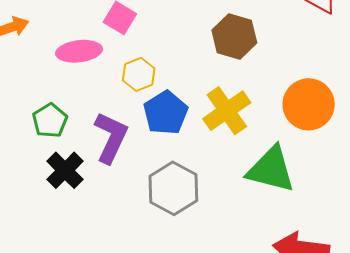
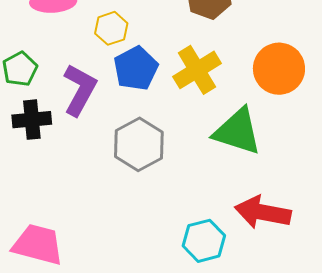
black cross: (65, 170) -> (32, 120), turned 36

